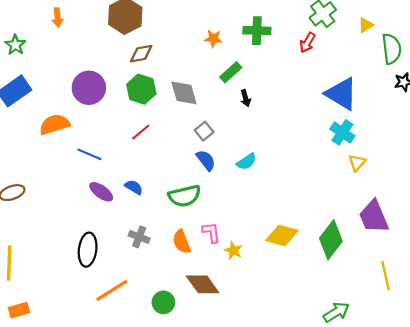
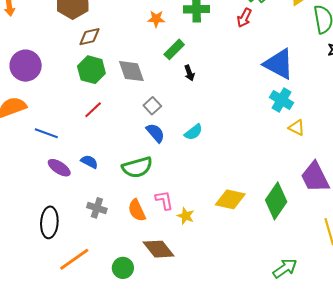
purple circle: (89, 88) -> (26, 66), moved
yellow triangle: (357, 163) -> (297, 128), turned -42

